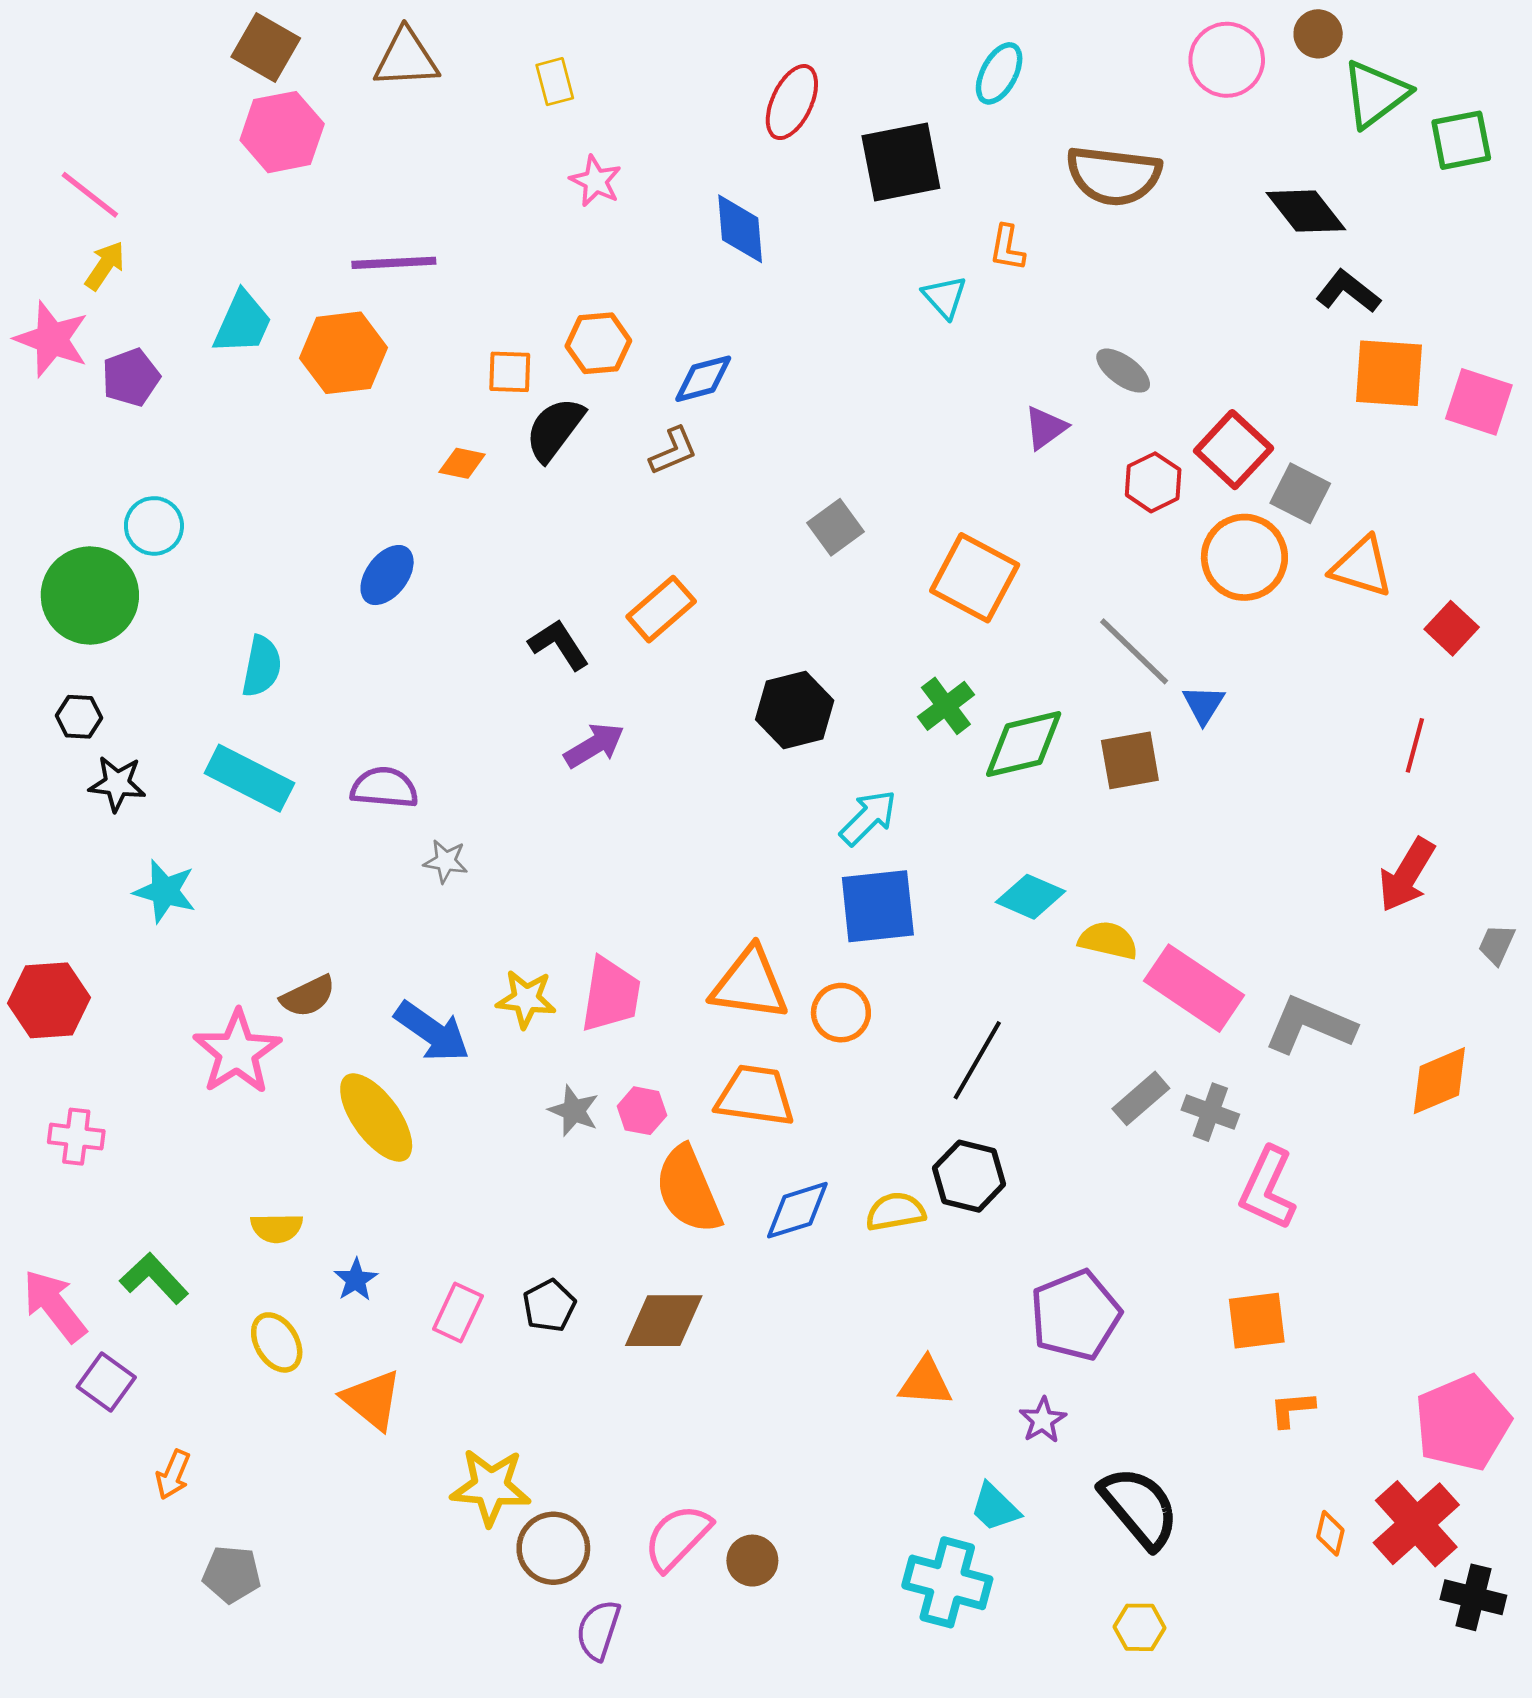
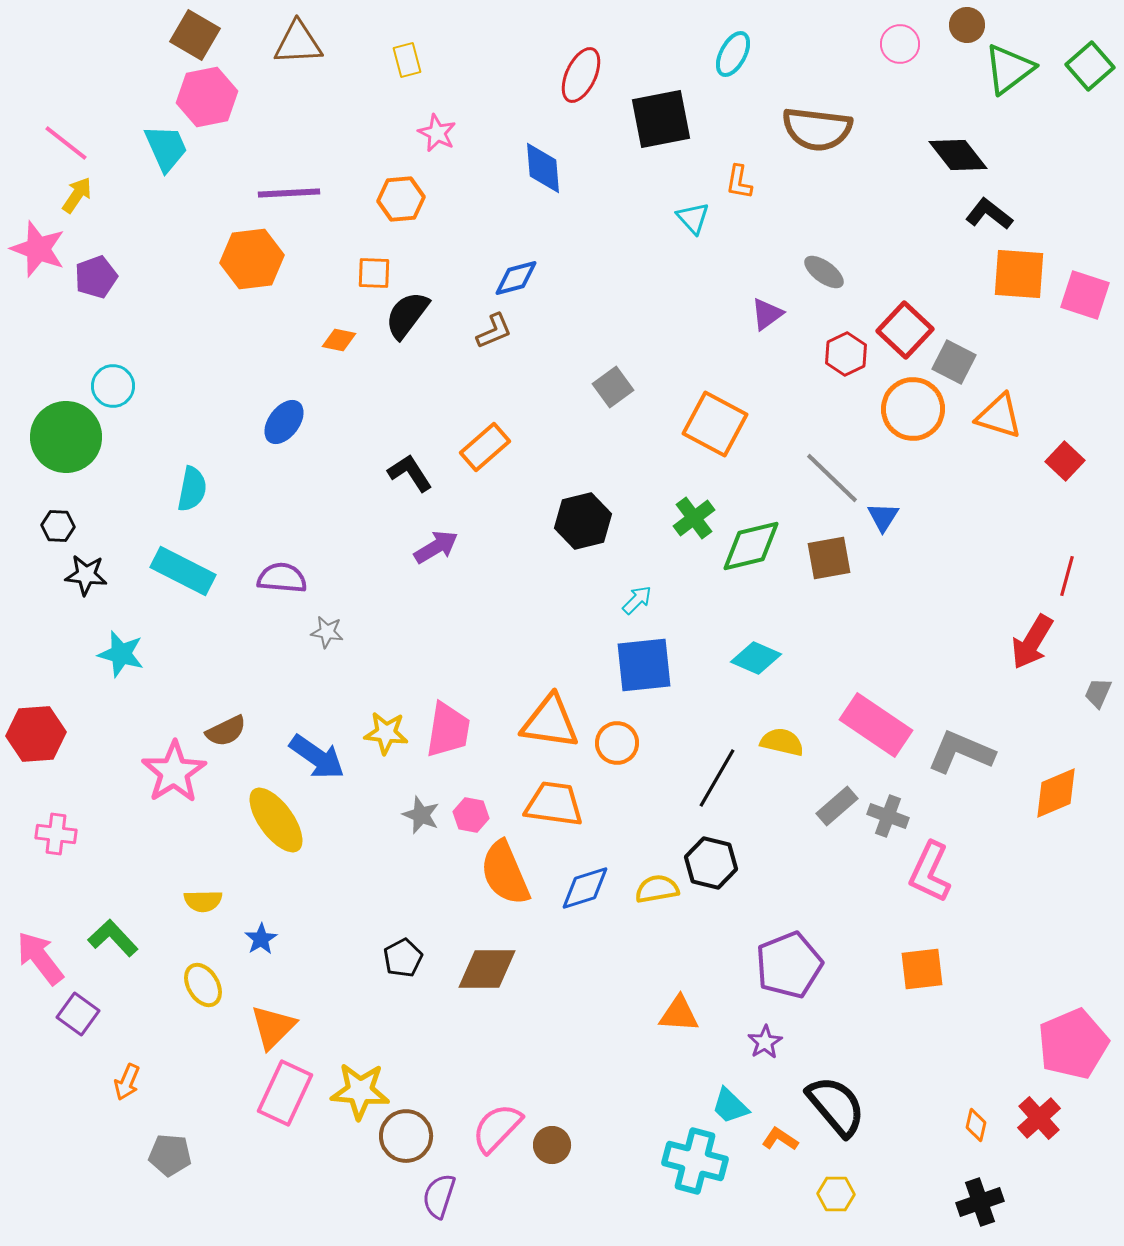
pink circle: (1227, 60) -> (900, 44), size x0.7
green square: (1461, 140) -> (1090, 66), moved, turned -30
cyan trapezoid: (243, 323) -> (166, 148), moved, turned -48
orange hexagon: (598, 343) -> (401, 199), moved
red line: (1415, 745) -> (1067, 576), moved
cyan arrow: (868, 818) -> (637, 600), size x0.7
yellow semicircle: (1108, 940) -> (782, 742), moved
pink rectangle: (458, 1312) -> (285, 1093), moved, size x1.5
orange triangle: (372, 1400) -> (273, 1027), turned 36
orange L-shape: (1292, 1409) -> (780, 1139), moved, turned 39
red cross: (1416, 1524) -> (1039, 1118), size x0.7
black cross: (1473, 1597) -> (980, 1202), moved, turned -33

